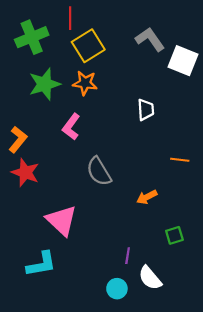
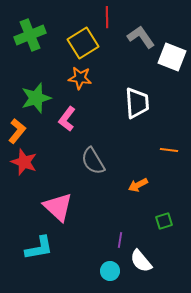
red line: (70, 18) -> (107, 17), moved
green star: (45, 84) -> (36, 98), moved
white trapezoid: (146, 110) -> (137, 103), size x1.5

